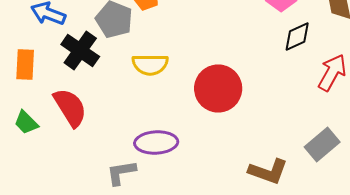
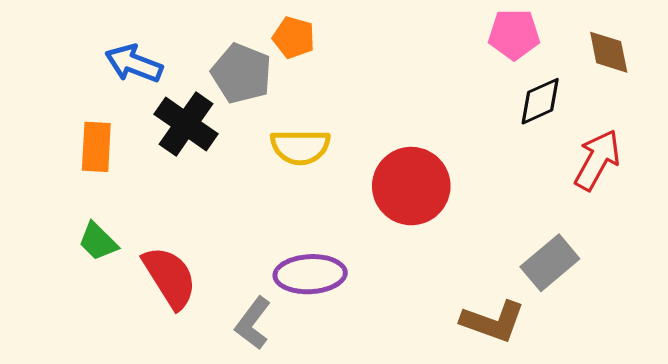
red semicircle: (70, 108) -> (170, 277), moved
gray rectangle: (322, 144) -> (550, 263), moved
gray L-shape: (121, 172) -> (253, 323), turned -44

